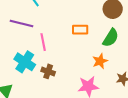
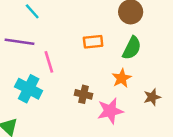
brown cross: (48, 71) -> (84, 94), moved

